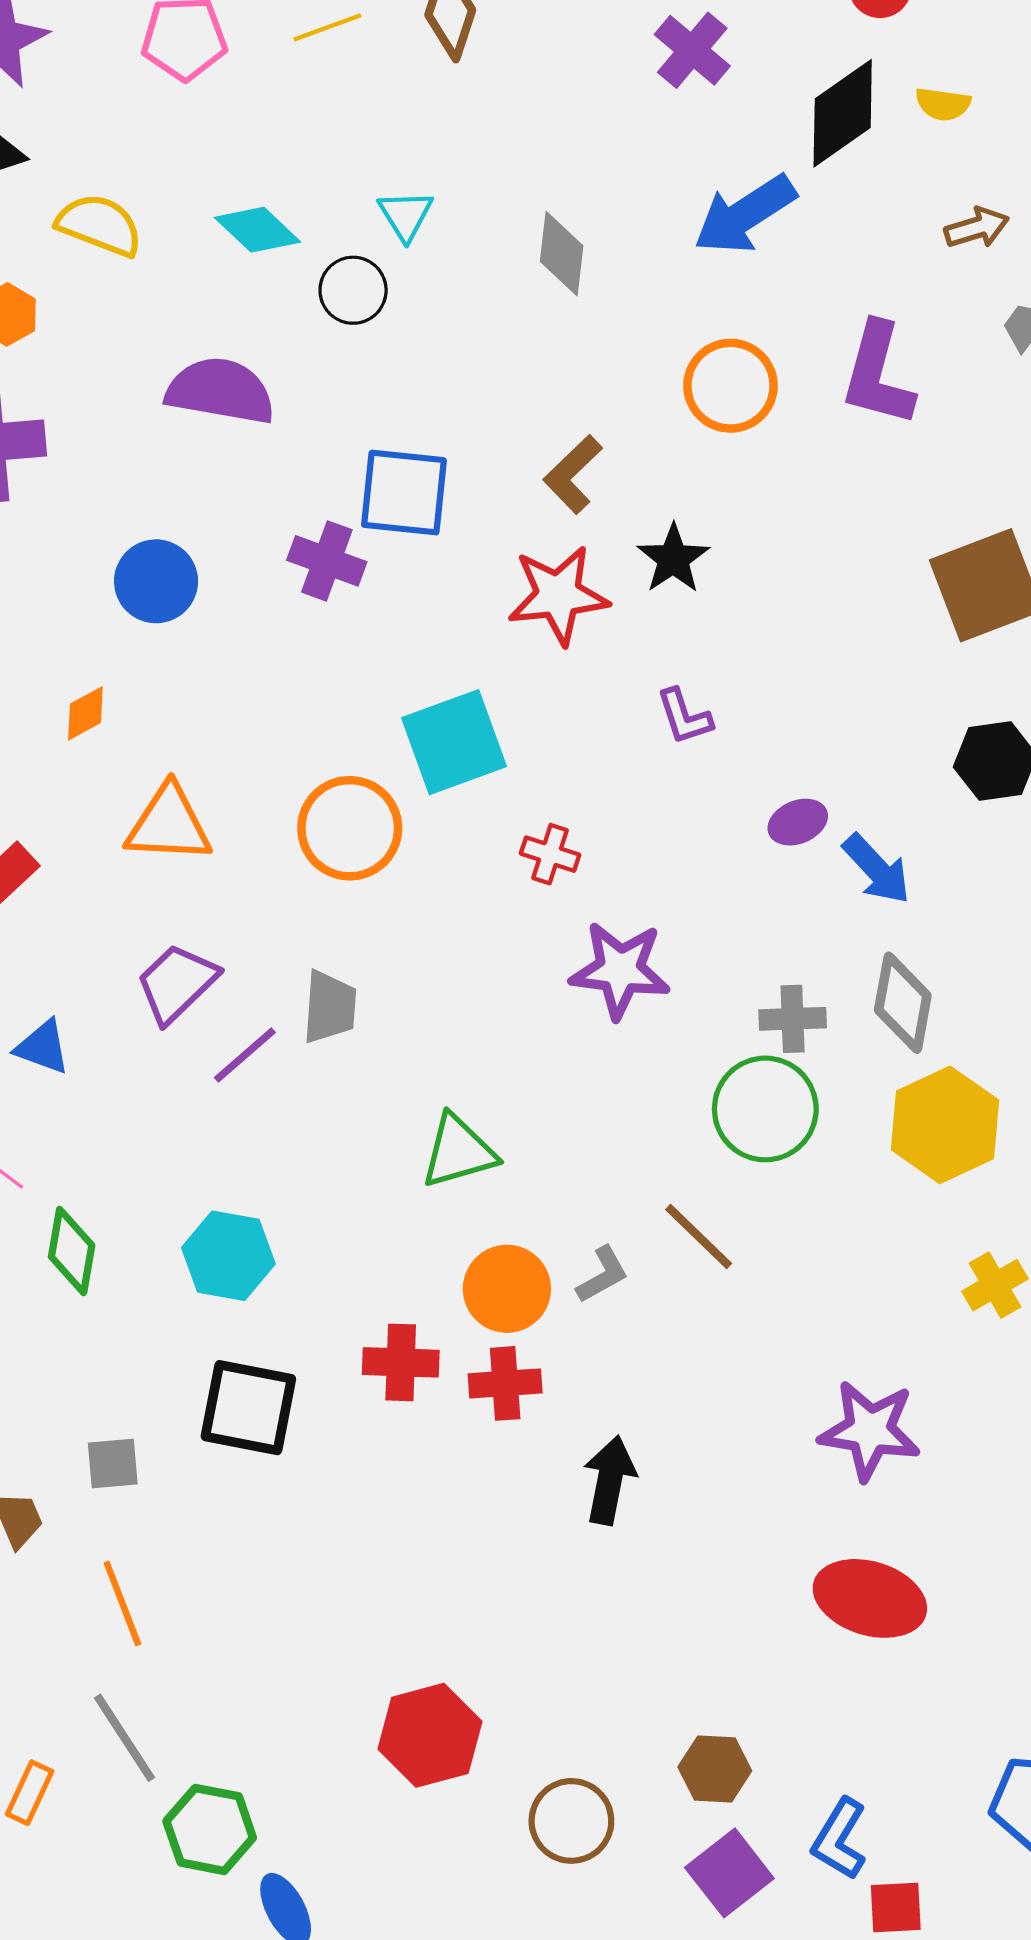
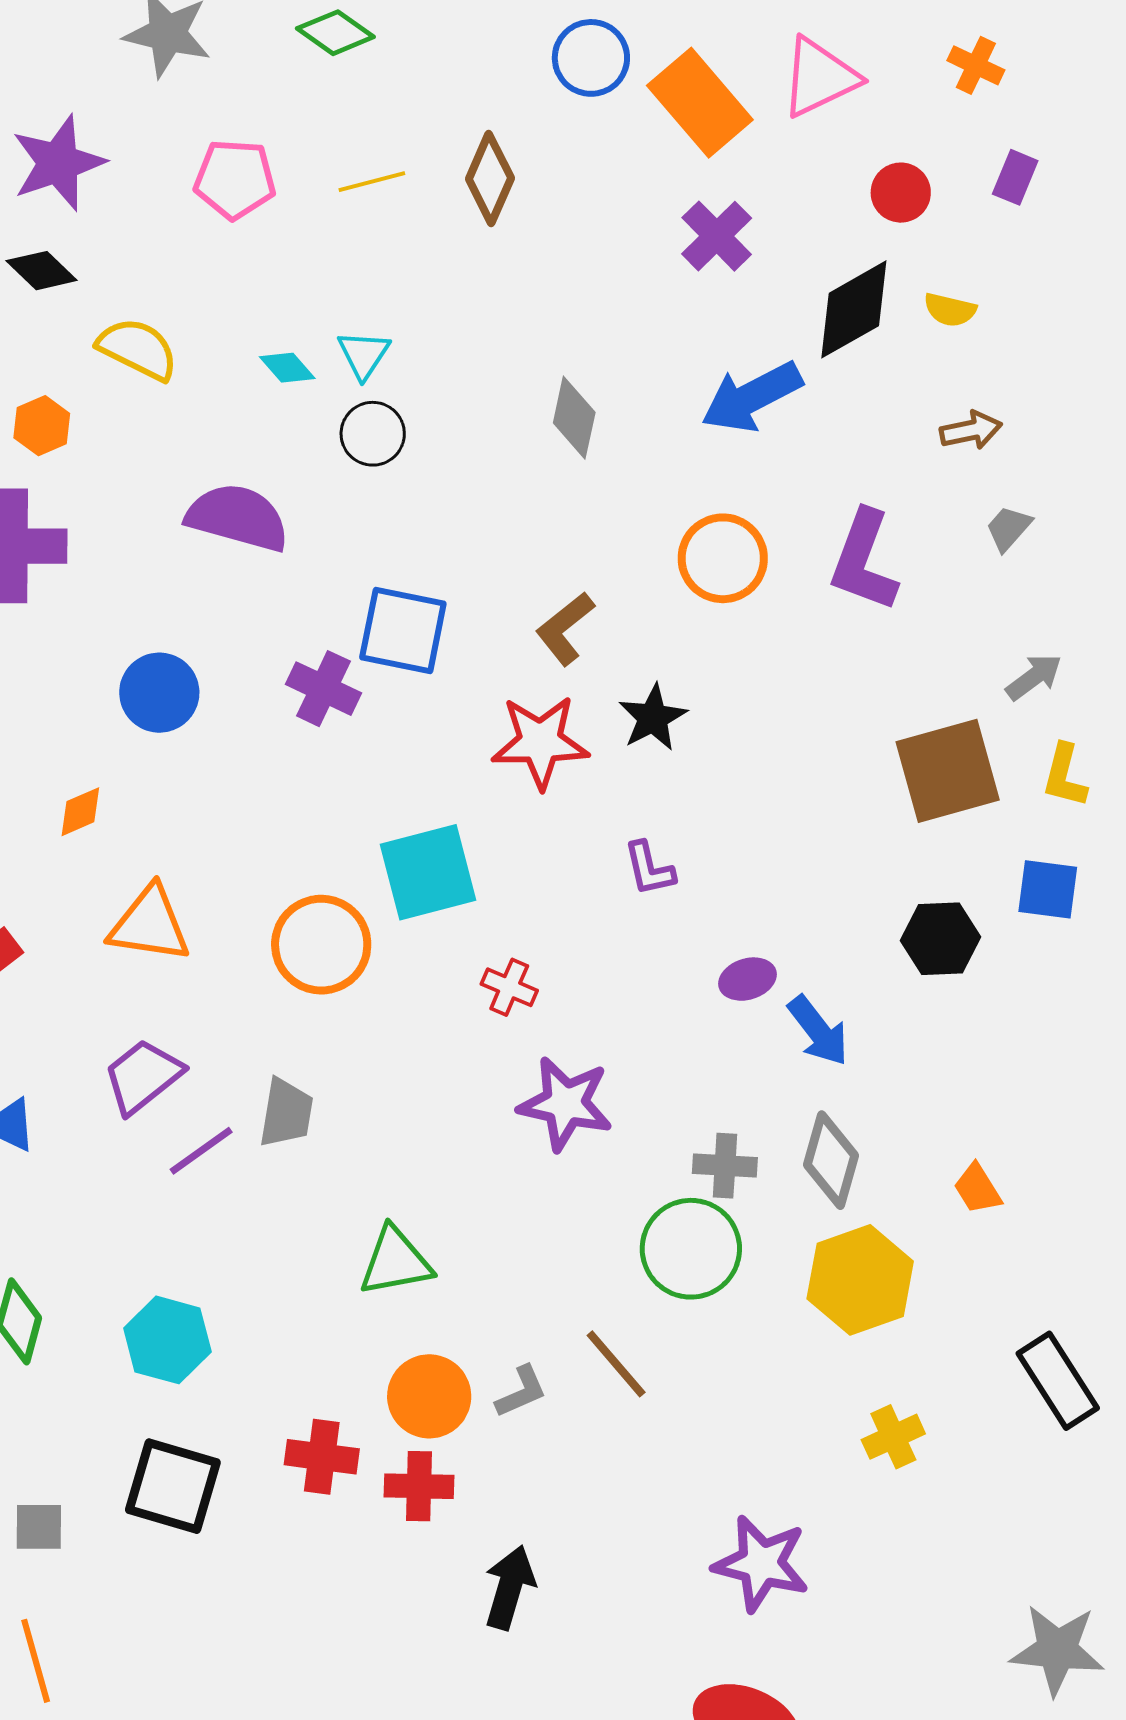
cyan triangle: (406, 215) -> (364, 354), moved
cyan diamond: (257, 230) -> (287, 368), size x0.7

